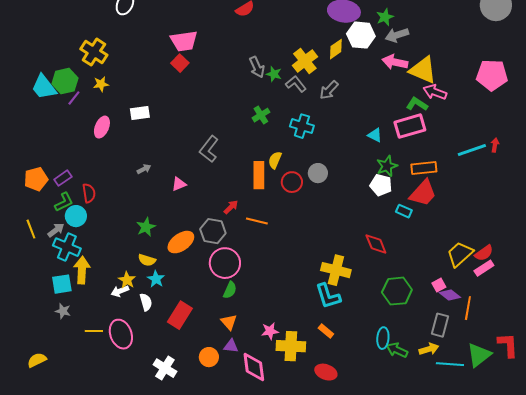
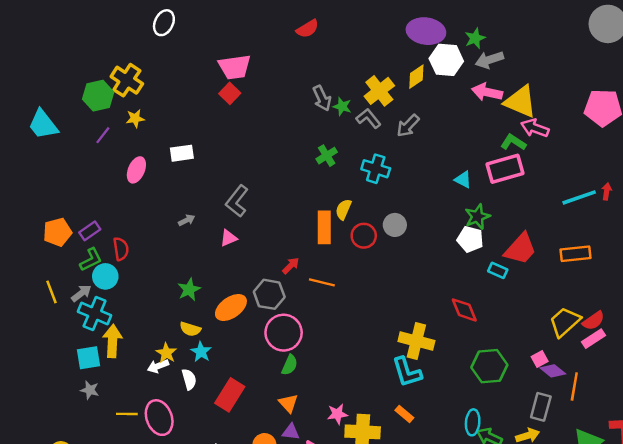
green hexagon: (65, 81) -> (98, 96), moved
cyan trapezoid: (44, 87) -> (43, 124), moved
gray L-shape: (209, 149) -> (237, 201), moved
orange rectangle: (424, 168) -> (576, 254), moved

